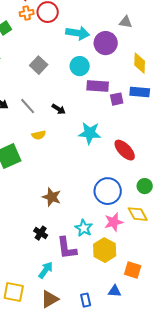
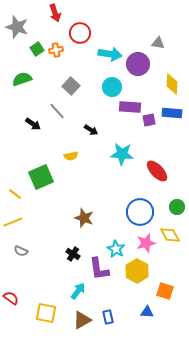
orange cross: (27, 13) -> (56, 50), moved
gray line: (28, 106) -> (57, 111), moved
blue rectangle: (86, 300) -> (108, 317), moved

